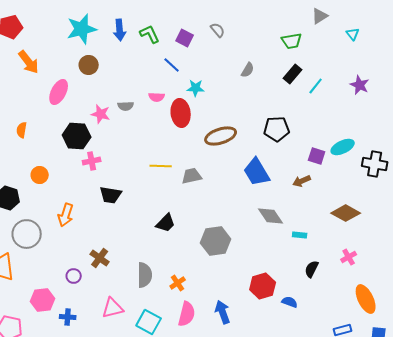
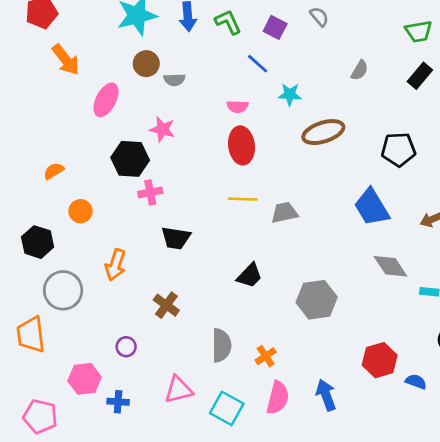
gray semicircle: (126, 106) -> (174, 80), moved
red ellipse: (181, 113) -> (241, 145), moved
orange semicircle: (22, 130) -> (54, 171), moved, turned 49
brown ellipse: (221, 136) -> (323, 132), moved
brown cross: (100, 258) -> (166, 305), moved

